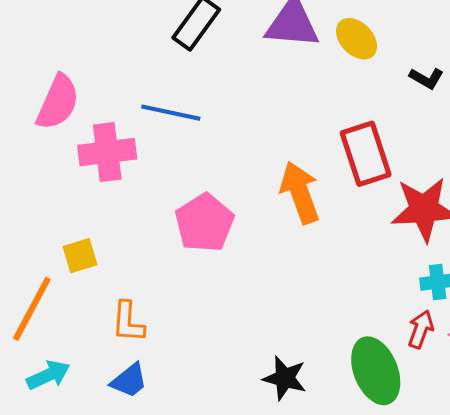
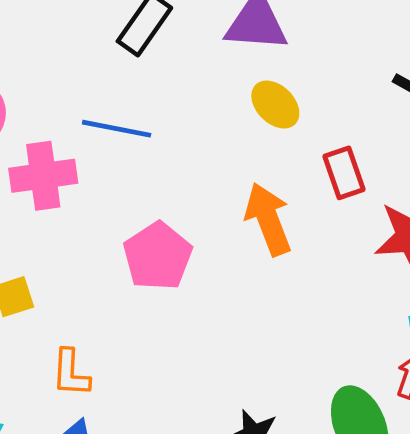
yellow ellipse: (357, 39) -> (275, 105), moved
red rectangle: (366, 154) -> (344, 173), size x0.7

